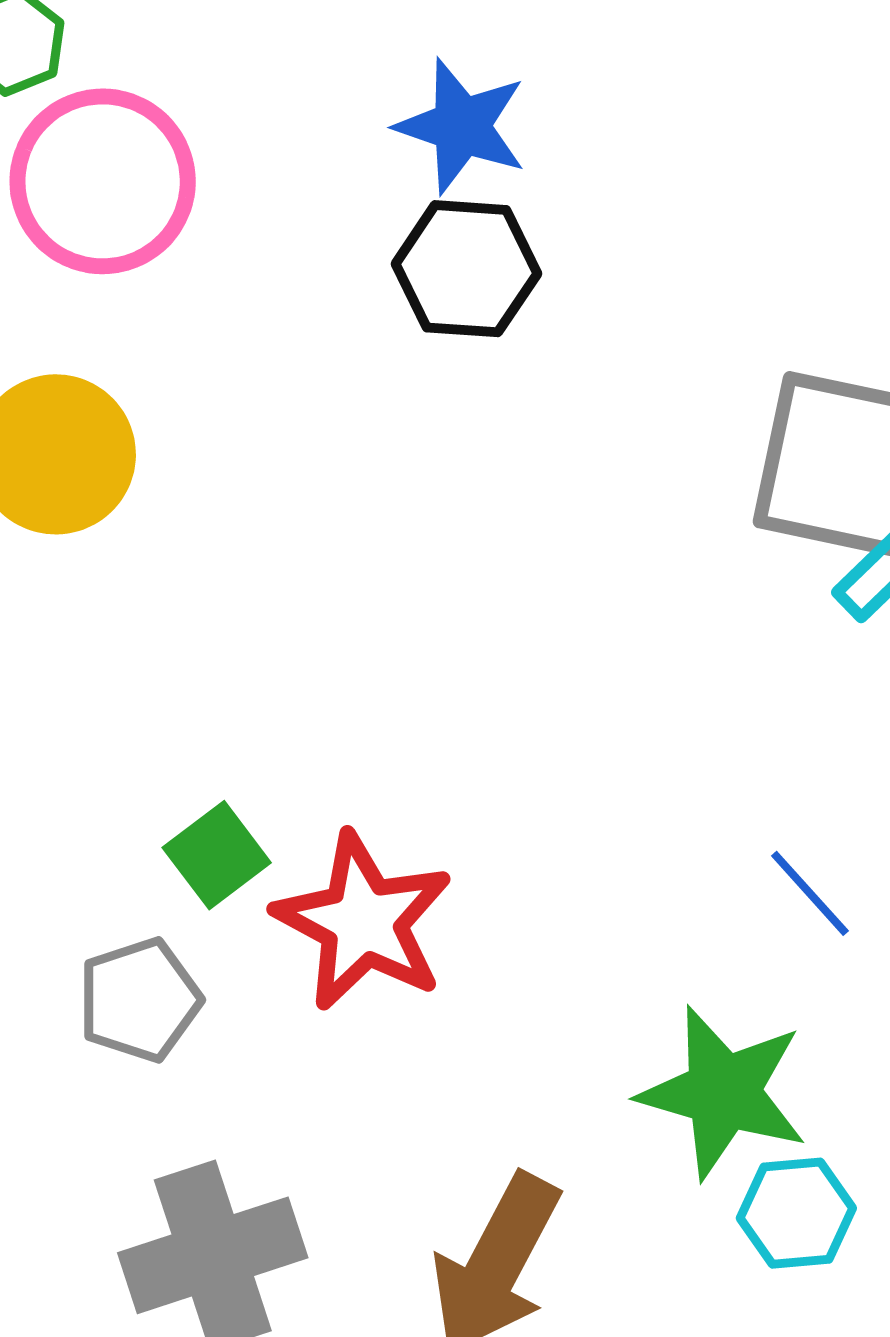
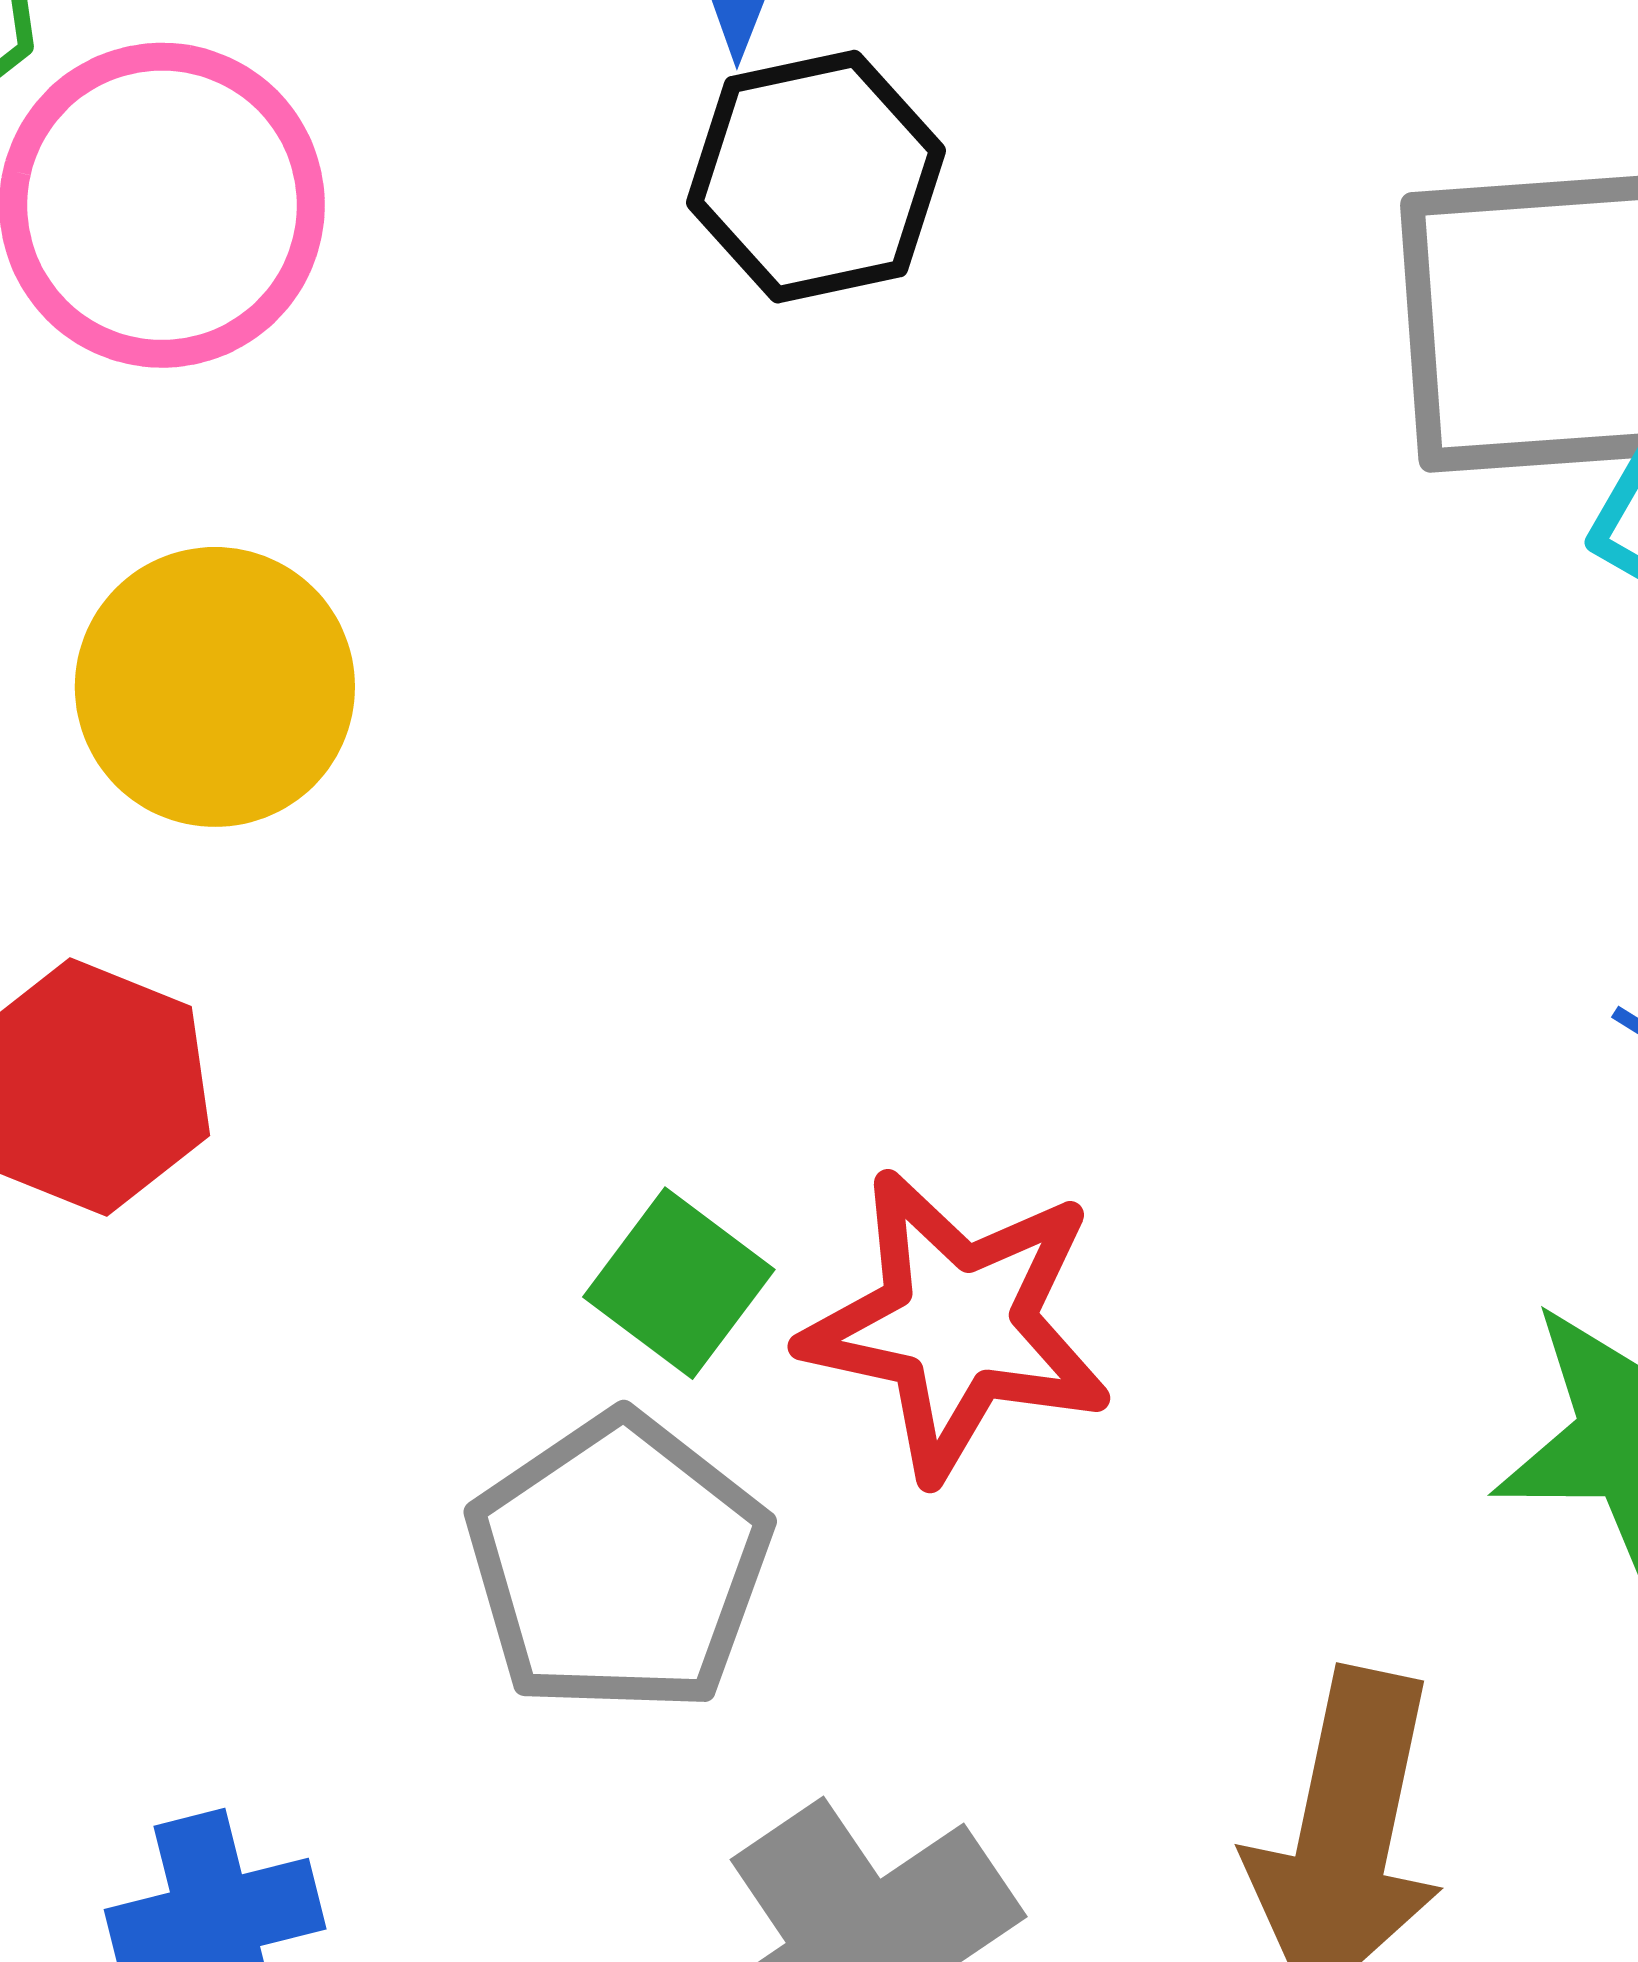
gray pentagon: (139, 1000) -> (619, 1564), size x1.4

